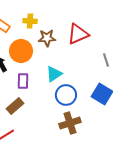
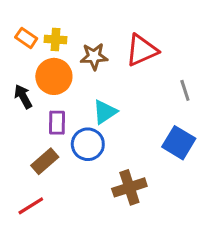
yellow cross: (30, 21) -> (55, 39), moved
blue circle: (66, 95) -> (88, 144), moved

